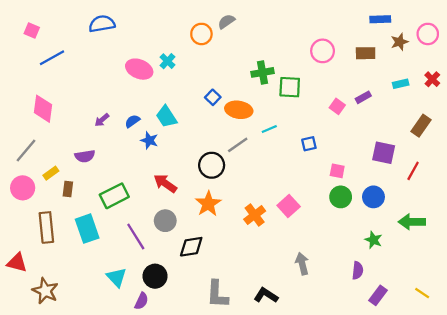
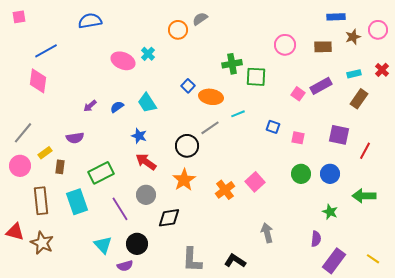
pink square: (32, 31) -> (19, 17), moved, turned -32
purple rectangle: (363, 97) -> (321, 86), size x1.5
pink diamond: (43, 109) -> (38, 81), moved
brown rectangle: (421, 126) -> (359, 99), moved
blue star: (149, 140) -> (139, 136), moved
blue square: (309, 144) -> (273, 127), turned 32
pink square: (337, 171) -> (298, 138), moved
brown star: (45, 291) -> (42, 243), moved
purple rectangle: (378, 295) -> (334, 261), size x1.4
purple semicircle: (141, 301) -> (125, 266), turned 49

